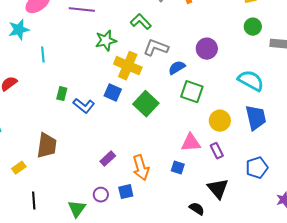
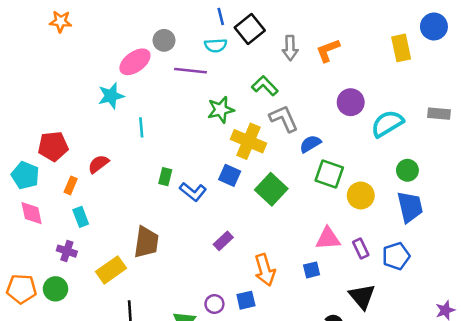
green circle: (253, 27) -> (407, 170), moved
gray L-shape: (156, 48) -> (284, 119), turned 45
purple circle: (207, 49) -> (351, 102), moved
cyan semicircle: (251, 81) -> (387, 124), moved, turned -60
yellow circle: (220, 121) -> (361, 196), moved
purple rectangle: (108, 159) -> (223, 241), moved
yellow rectangle: (19, 168) -> (111, 270), size x1.6
blue square: (178, 168) -> (312, 270), turned -32
blue pentagon: (257, 168) -> (396, 256), moved

